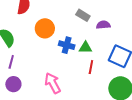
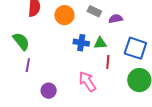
orange circle: (45, 28) -> (64, 15), moved
pink arrow: (53, 83) -> (87, 82), moved
purple circle: (13, 84) -> (49, 91), moved

